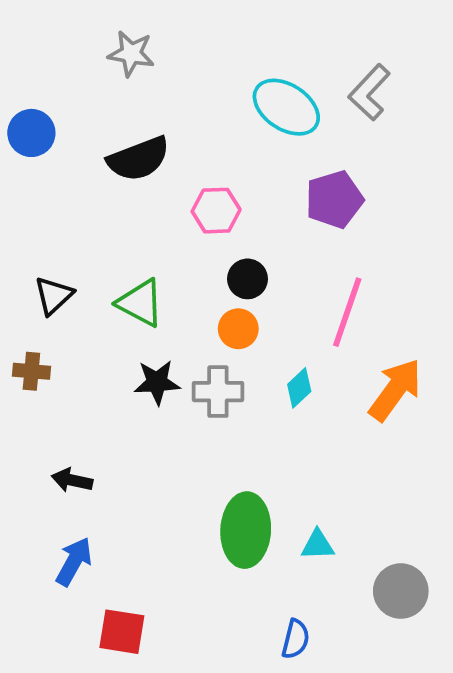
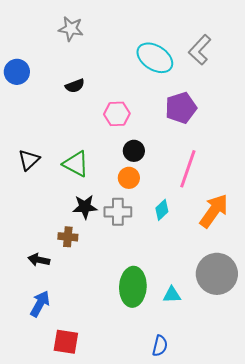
black semicircle: (139, 159) -> (75, 86), size x0.6
brown cross: (31, 371) -> (68, 237), moved
gray circle: (401, 591) -> (217, 274), moved, size x1.4

